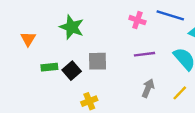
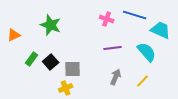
orange triangle: (28, 39) -> (14, 35), turned 32
gray square: (97, 61) -> (73, 69), moved
green rectangle: (49, 67) -> (32, 59), turned -48

